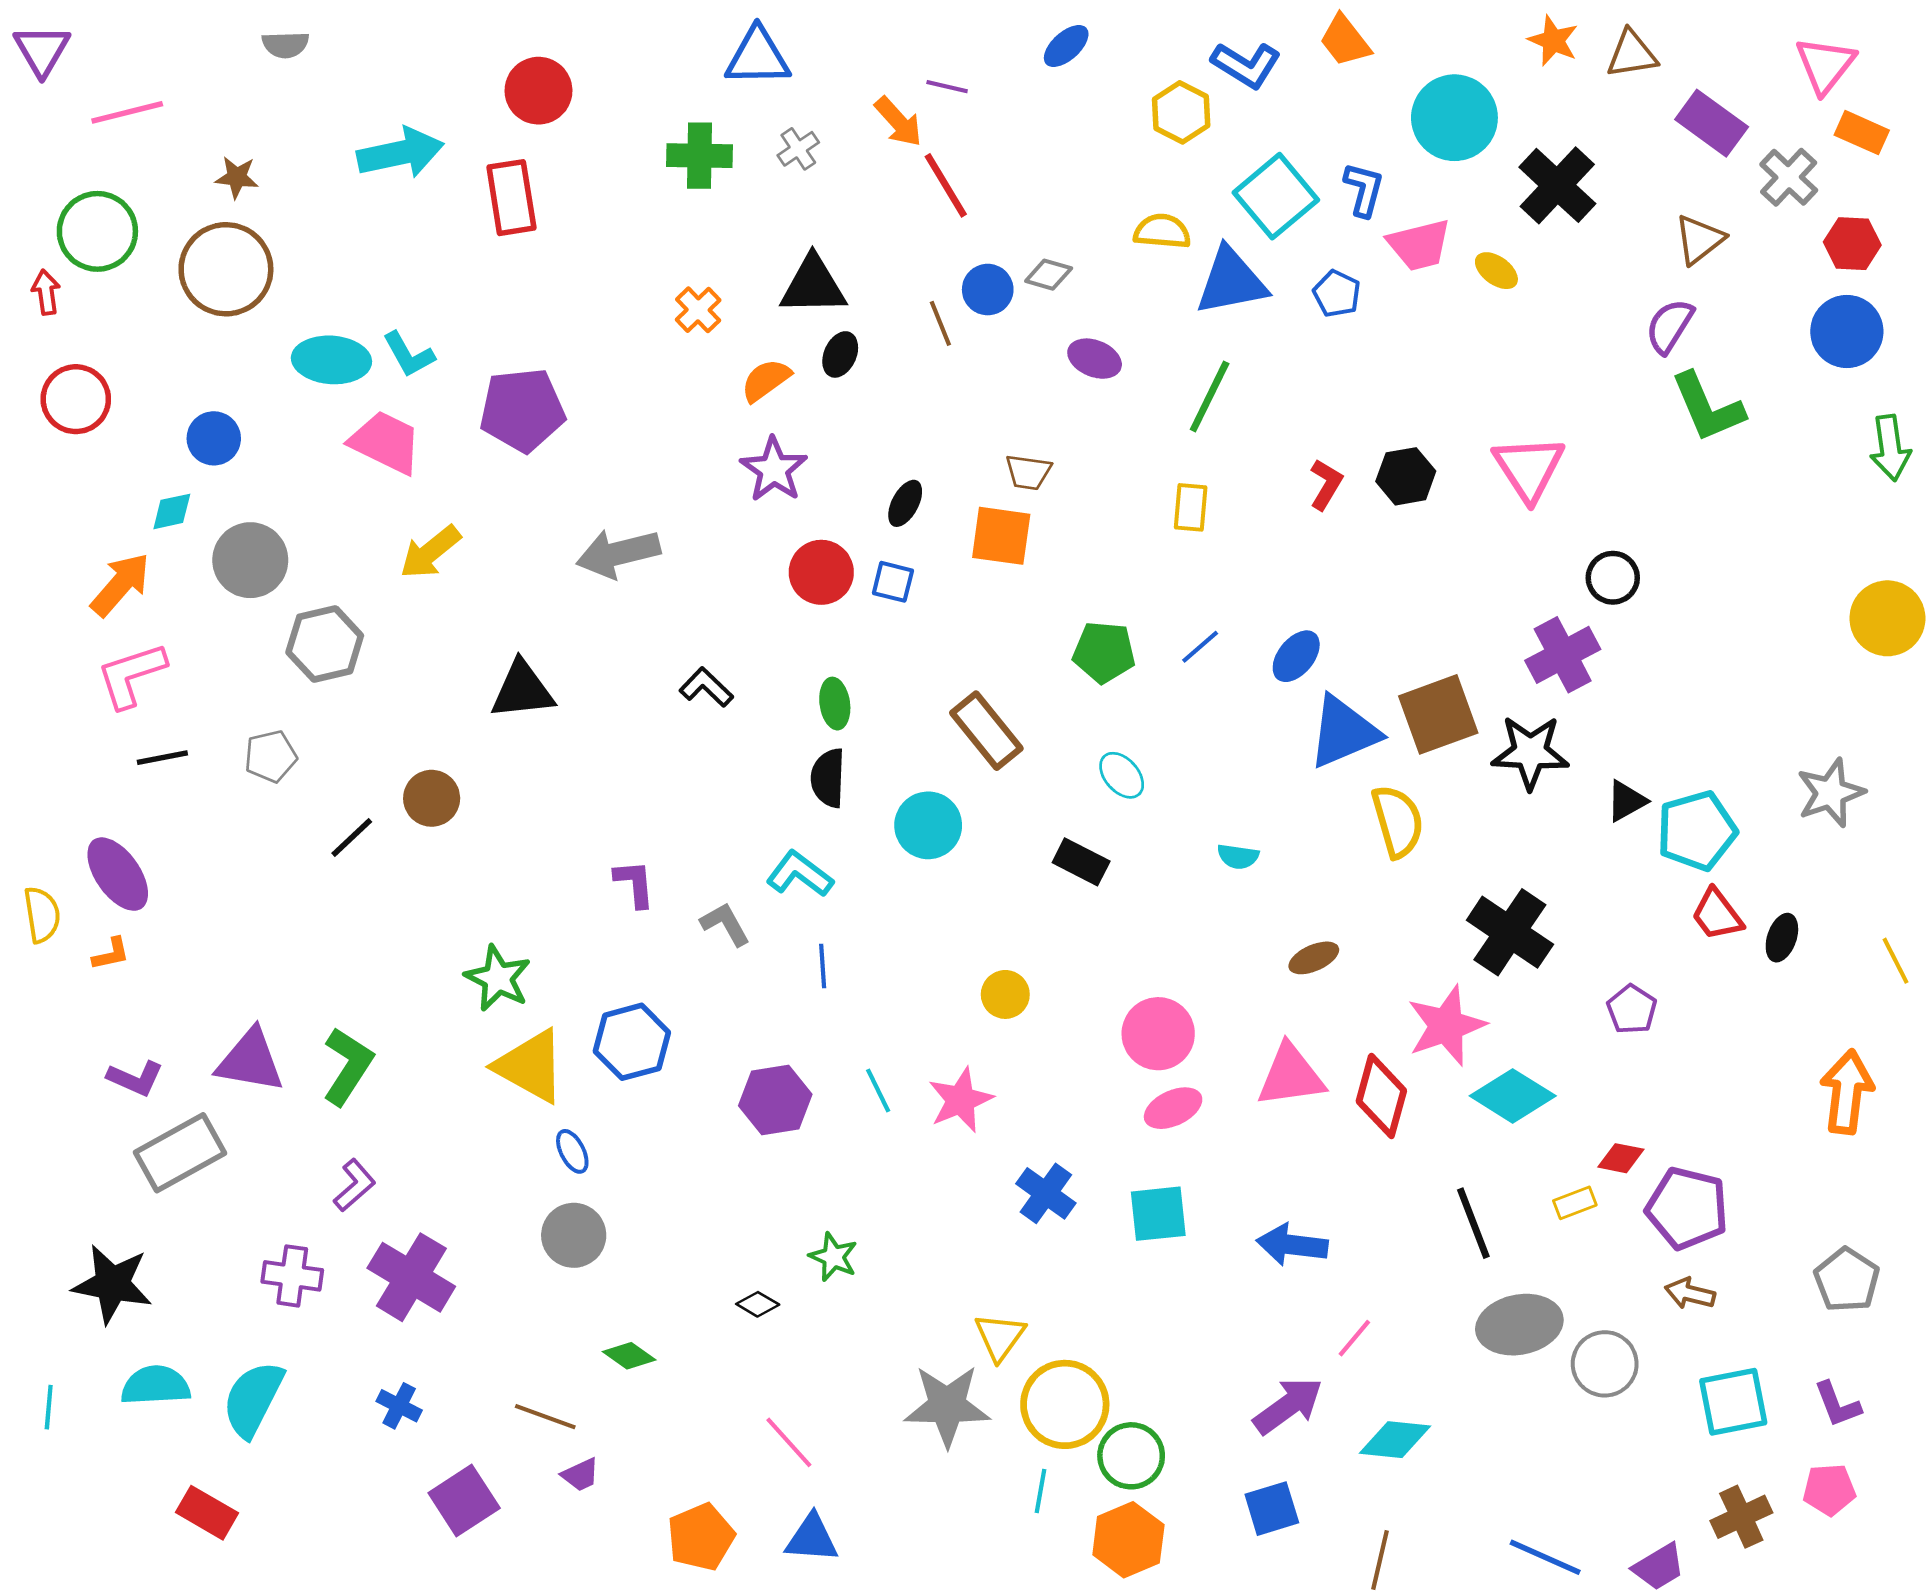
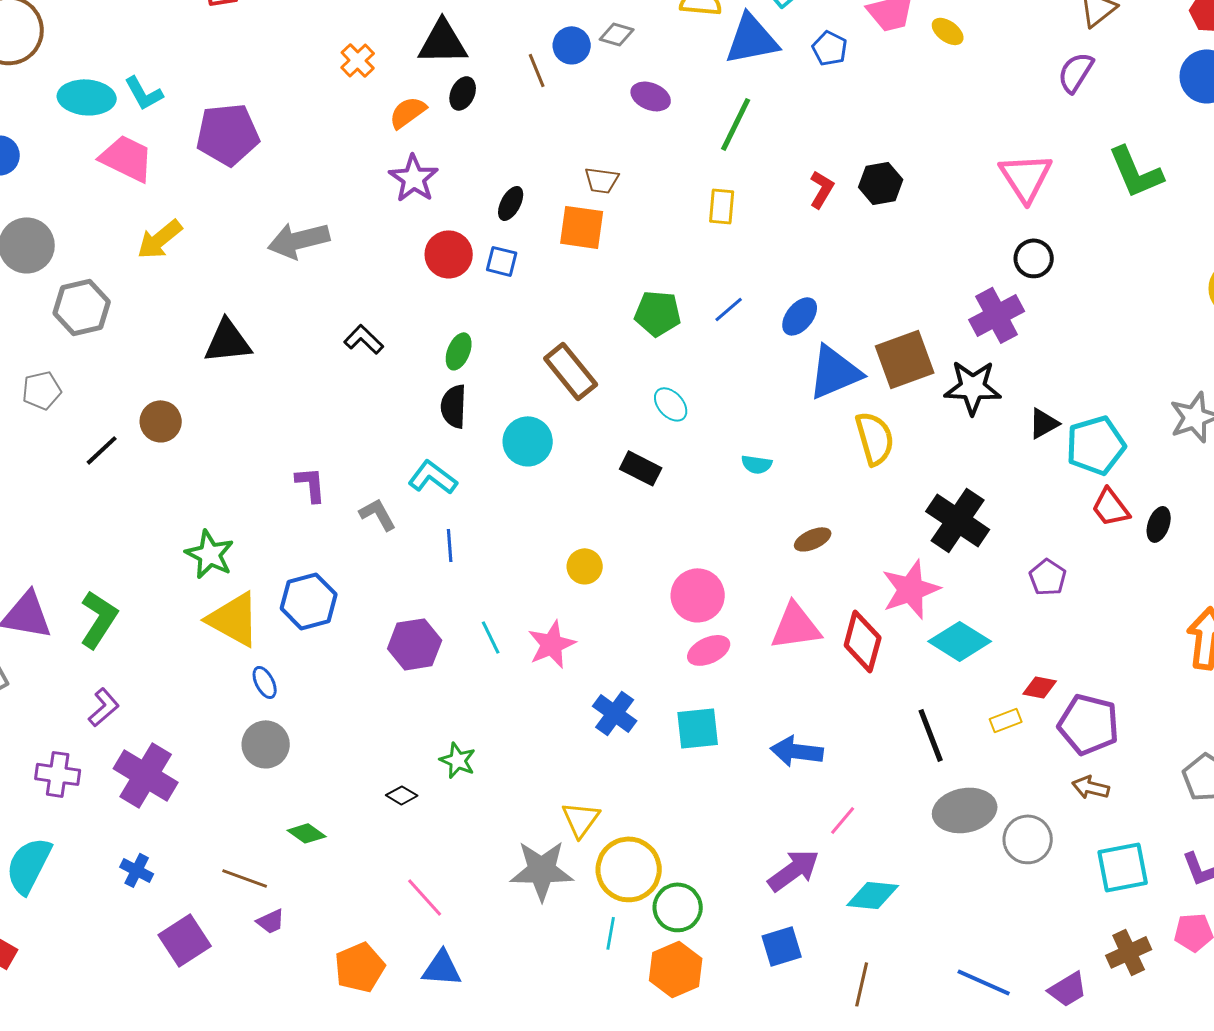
green L-shape: (1707, 407) -> (1136, 172), moved
pink triangle: (1529, 468) -> (1026, 177), moved
green ellipse: (835, 704) -> (459, 351), turned 30

